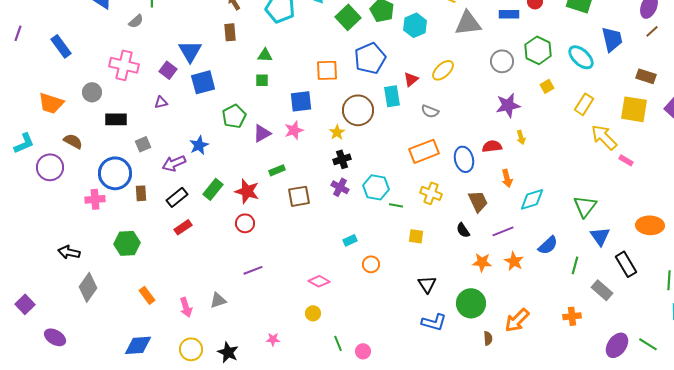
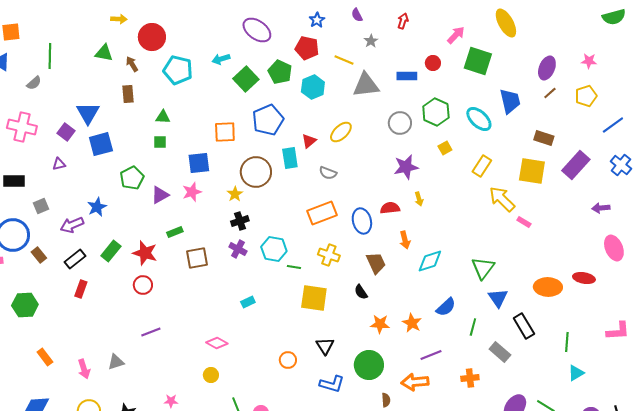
brown rectangle: (141, 193) -> (39, 255), turned -35
red rectangle: (183, 227) -> (81, 289), turned -36
purple line: (503, 231) -> (431, 355), moved
yellow square: (416, 236) -> (314, 298), size x1.8
orange circle: (371, 264) -> (288, 360), moved
orange arrow: (517, 320) -> (415, 382), turned 40

